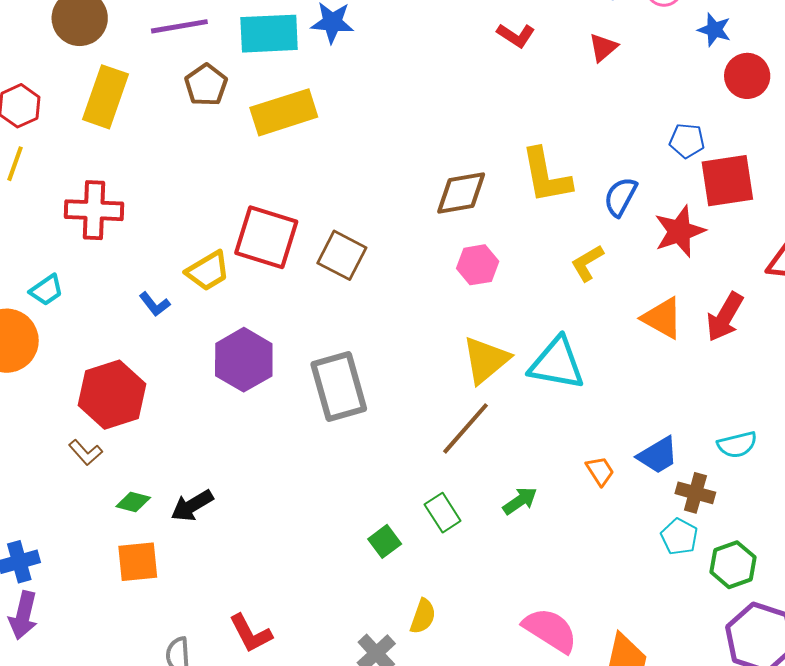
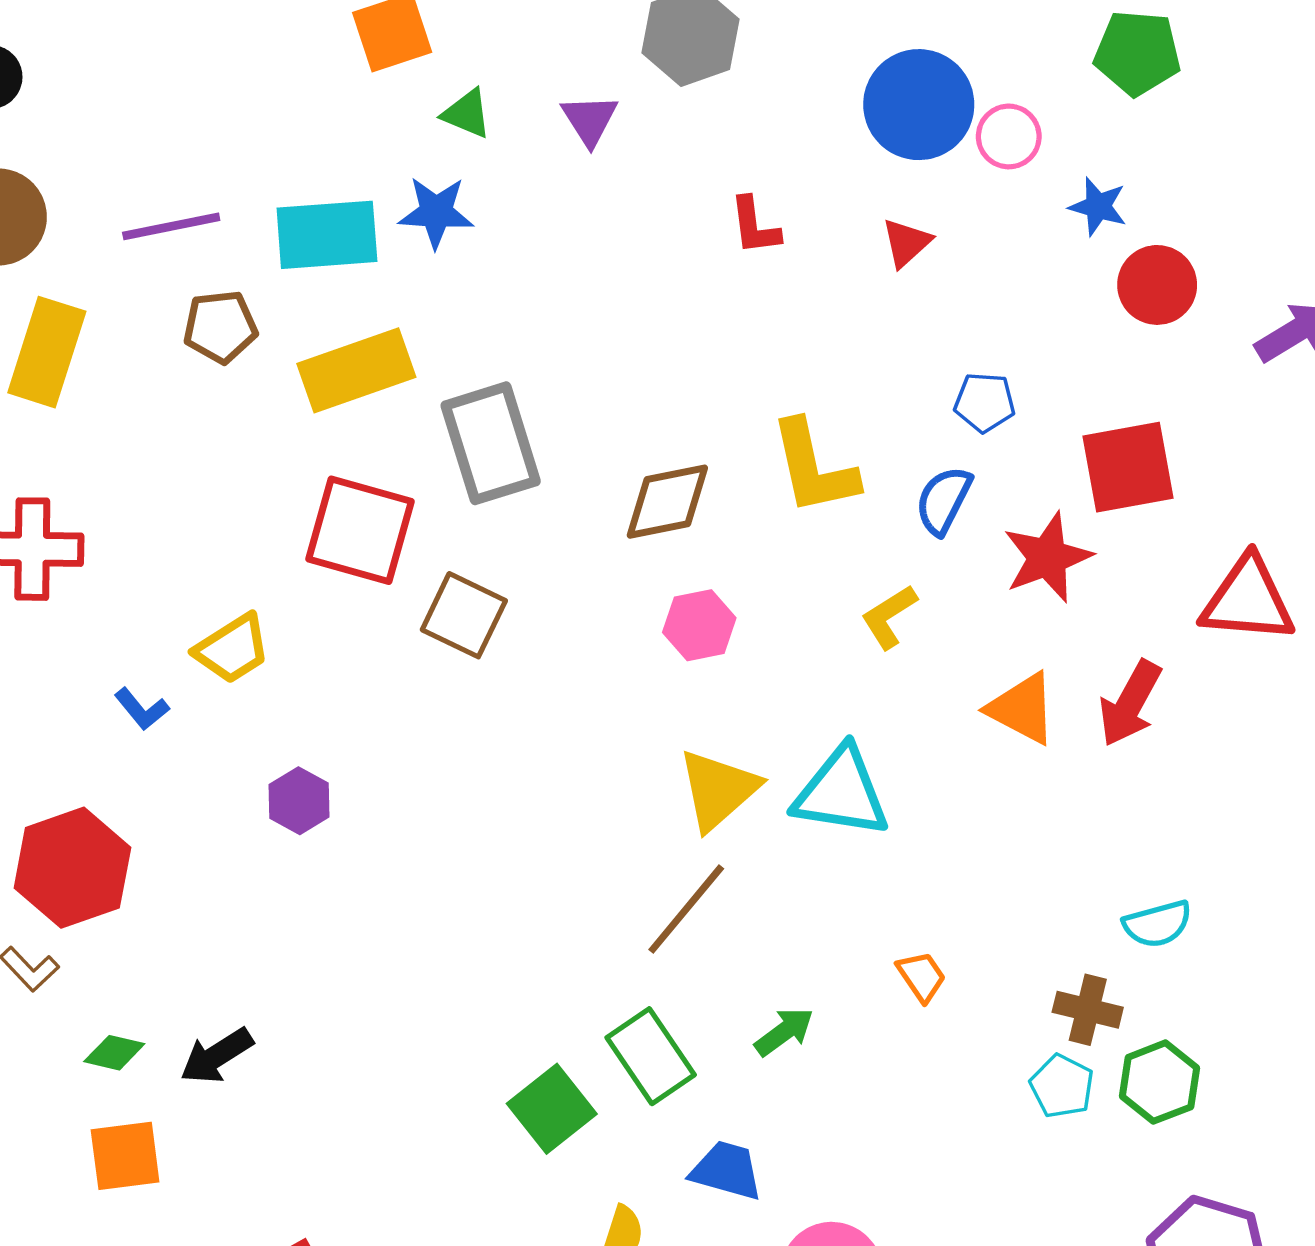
red L-shape: (516, 35) -> (755, 226), turned 51
brown pentagon: (206, 85) -> (220, 327), turned 30
blue pentagon: (687, 141) -> (985, 402), moved
red square: (266, 237) -> (360, 530), moved
purple hexagon: (244, 360) -> (299, 801), size x0.6
gray rectangle: (339, 387) -> (491, 443), moved
blue trapezoid: (658, 455) -> (727, 1170), moved, turned -132
green rectangle: (443, 513) -> (651, 1056), size x1.4
green square: (385, 541) -> (552, 1109), size x1.5
green hexagon: (733, 565) -> (1159, 1082), moved

